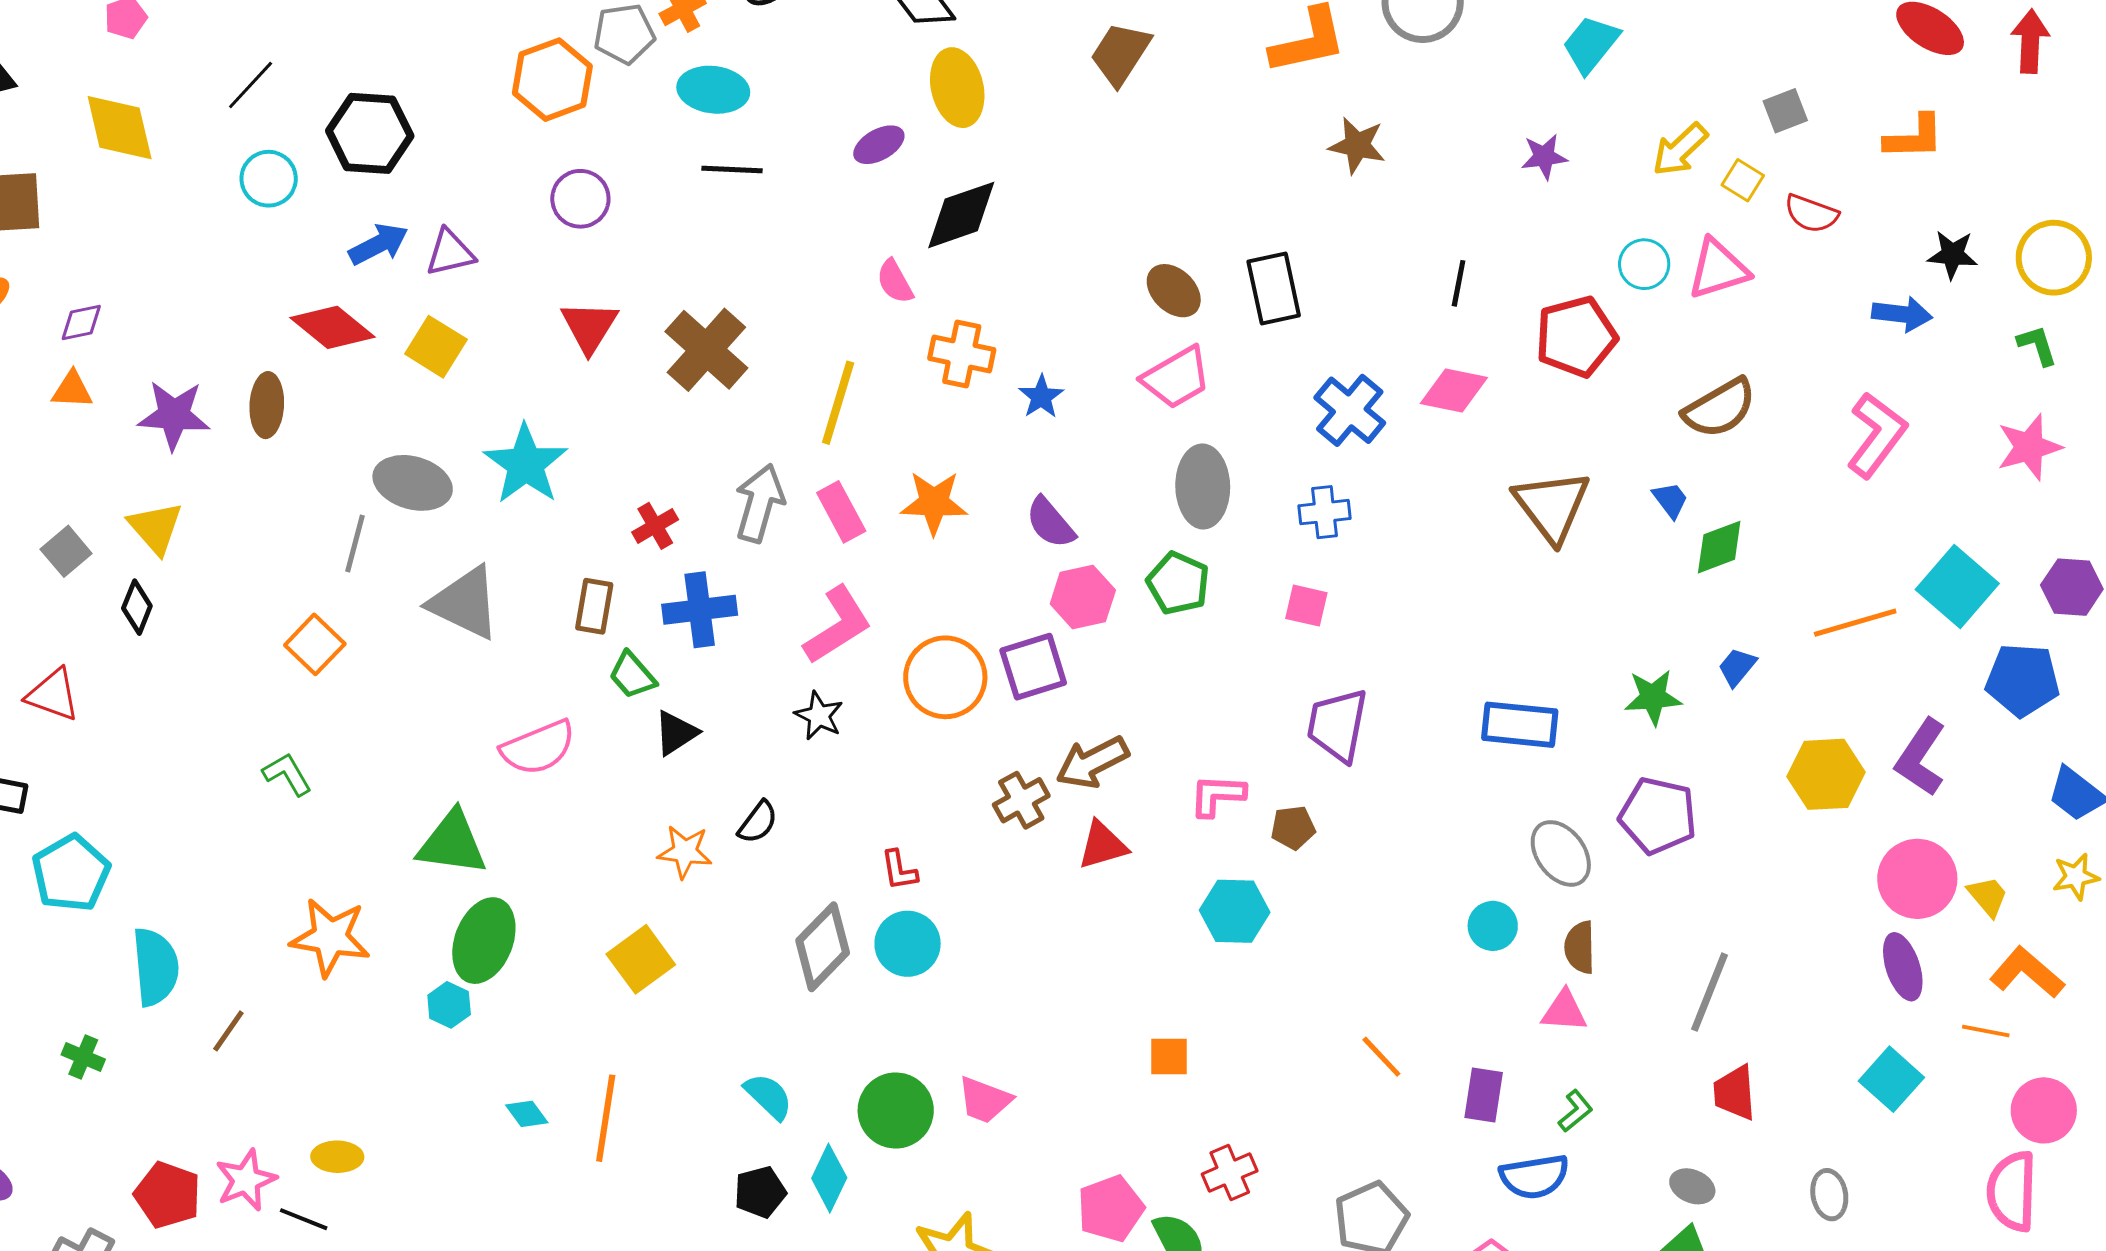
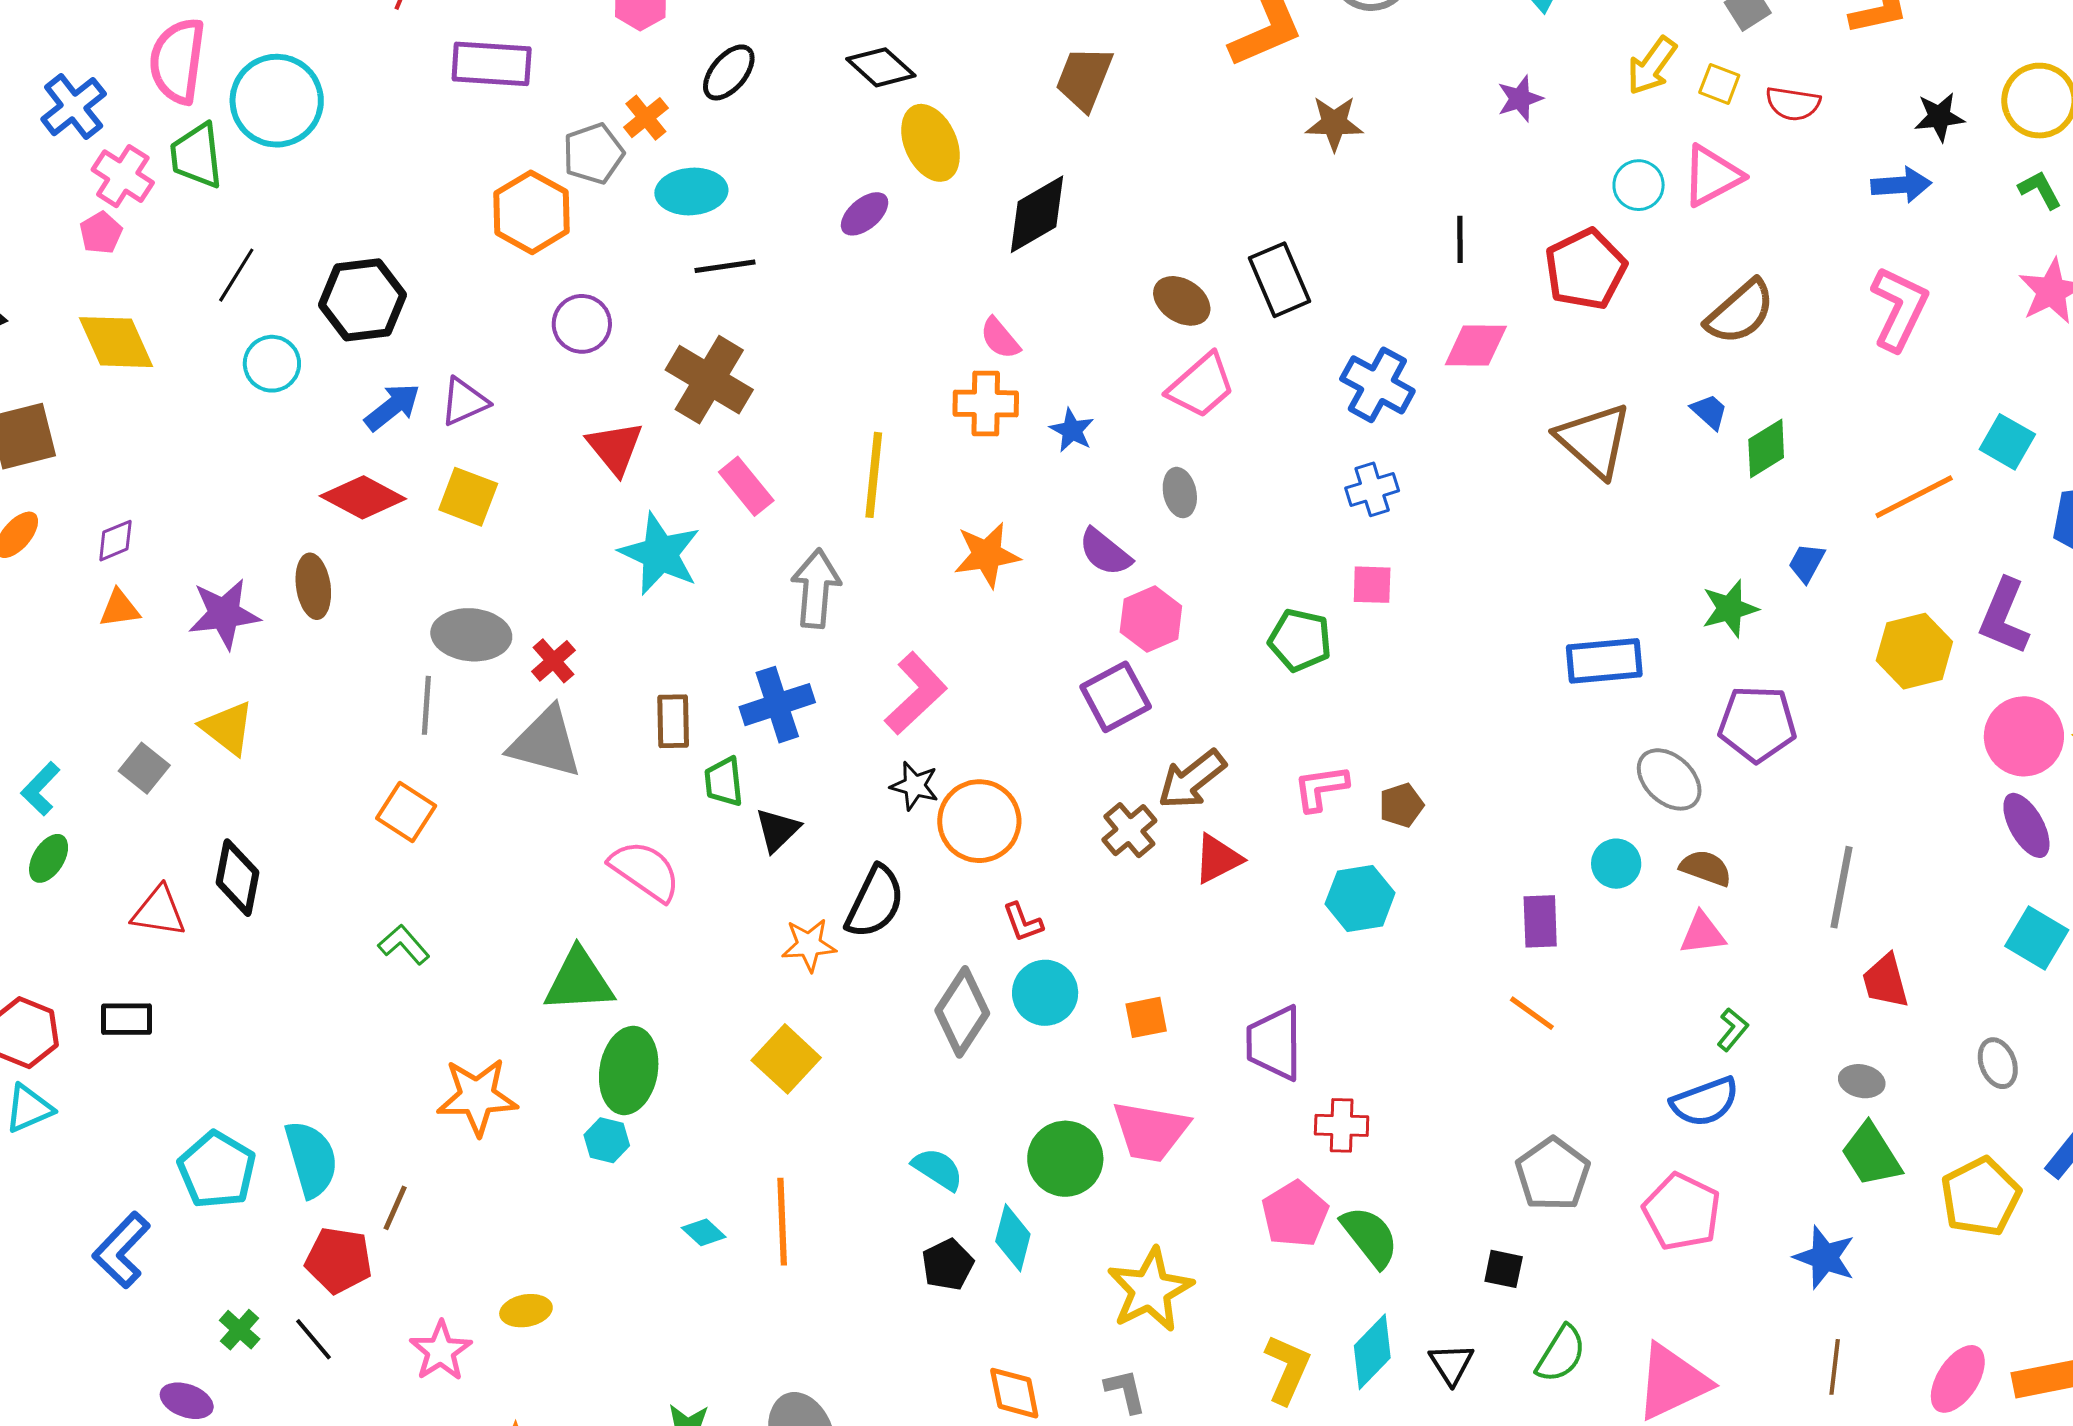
black diamond: (961, 215) -> (1037, 214), moved
pink semicircle: (895, 282) -> (1000, 338), moved
brown cross: (706, 350) -> (709, 380), moved
cyan star: (526, 464) -> (660, 554), moved
gray ellipse: (1203, 486) -> (1180, 493), moved, size x0.6
pink rectangle: (841, 512) -> (746, 486), moved
red cross: (655, 526) -> (553, 661), moved
green pentagon: (1178, 583) -> (1300, 640), moved
cyan square: (1957, 587) -> (2007, 442), size x0.7
black diamond: (137, 607) -> (237, 878), moved, size x1.4
green trapezoid: (632, 675) -> (724, 782), turned 46
orange circle: (945, 677) -> (979, 821), moved
purple trapezoid: (1337, 725) -> (1274, 1043), moved
pink semicircle: (538, 748) -> (645, 871), turned -112
black semicircle: (758, 822) -> (875, 902), size x1.6
cyan pentagon: (71, 873) -> (217, 1170), moved
brown semicircle: (1580, 947) -> (1706, 868), turned 122
orange square: (1169, 1056) -> (1146, 1017), moved
green cross: (83, 1057) -> (240, 1330), moved, turned 30
purple rectangle: (1484, 1095) -> (1540, 921), moved
pink trapezoid: (985, 1100) -> (1151, 1131), size x1.4
red cross: (1230, 1172) -> (1342, 1125), moved, turned 36
red pentagon: (168, 1195) -> (339, 1260), moved
black line: (304, 1219) -> (313, 1339), moved, turned 39

